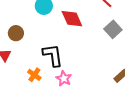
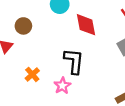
black L-shape: (53, 55) -> (74, 61), moved

